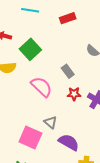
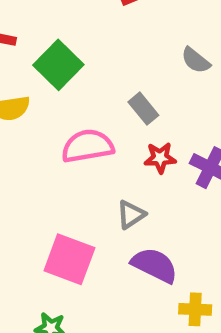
pink semicircle: (42, 87) -> (88, 146), turned -50
gray triangle: (51, 122) -> (131, 214), moved, turned 48

